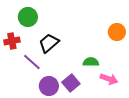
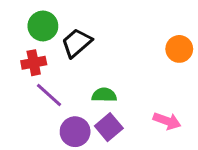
red cross: (12, 41) -> (34, 63), moved
black trapezoid: (49, 43) -> (77, 43), moved
green semicircle: (91, 62) -> (104, 95), moved

